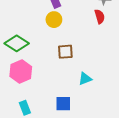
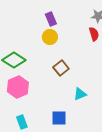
brown square: (65, 52) -> (61, 68), turned -35

